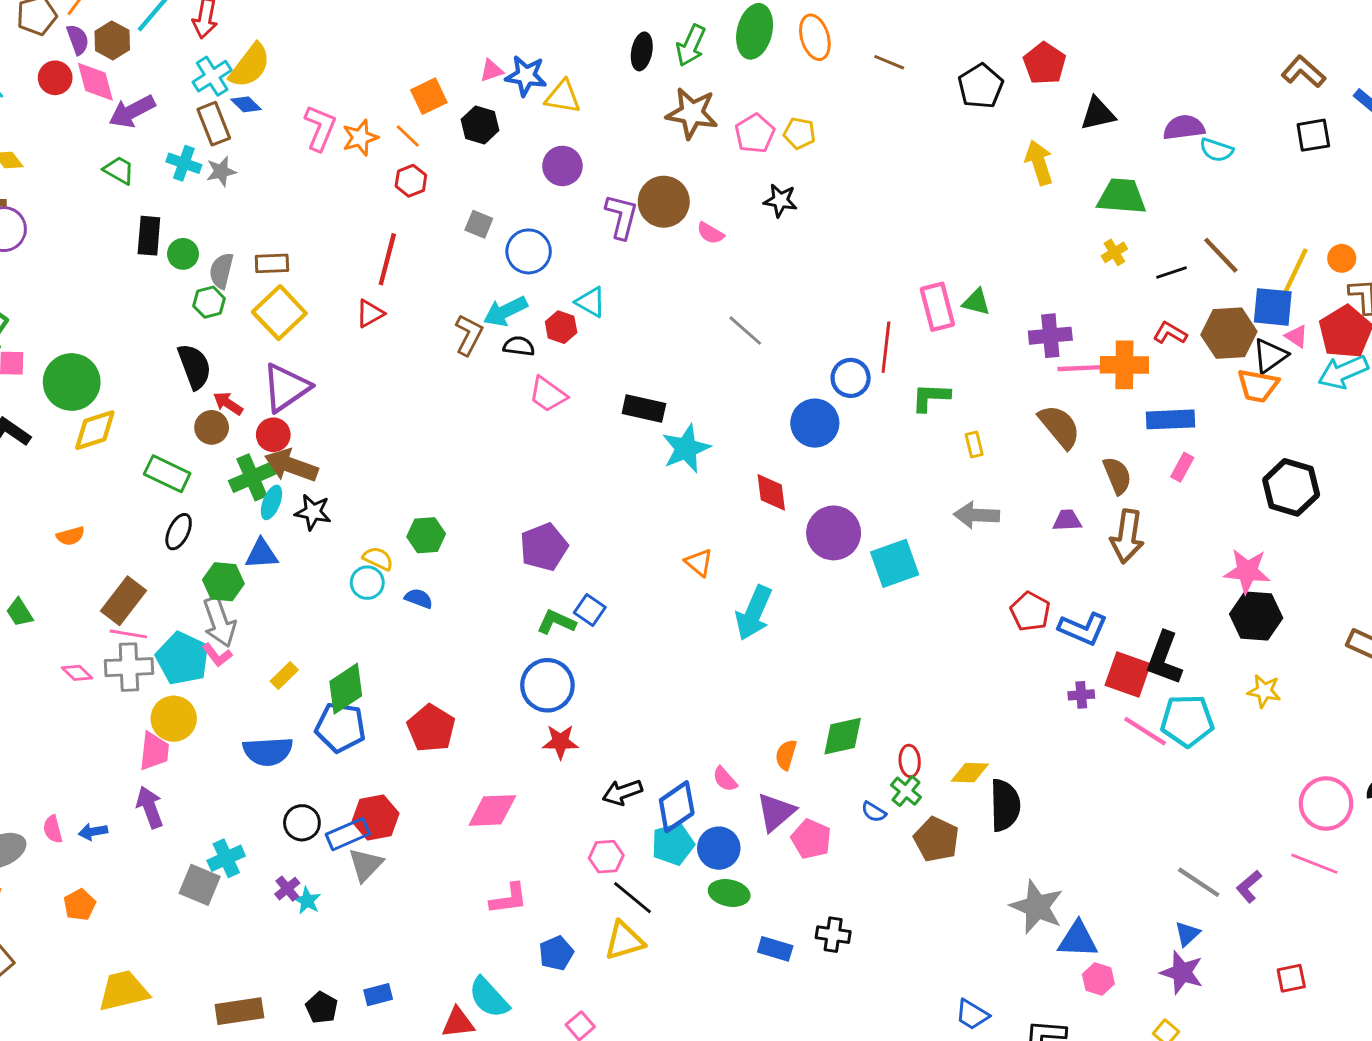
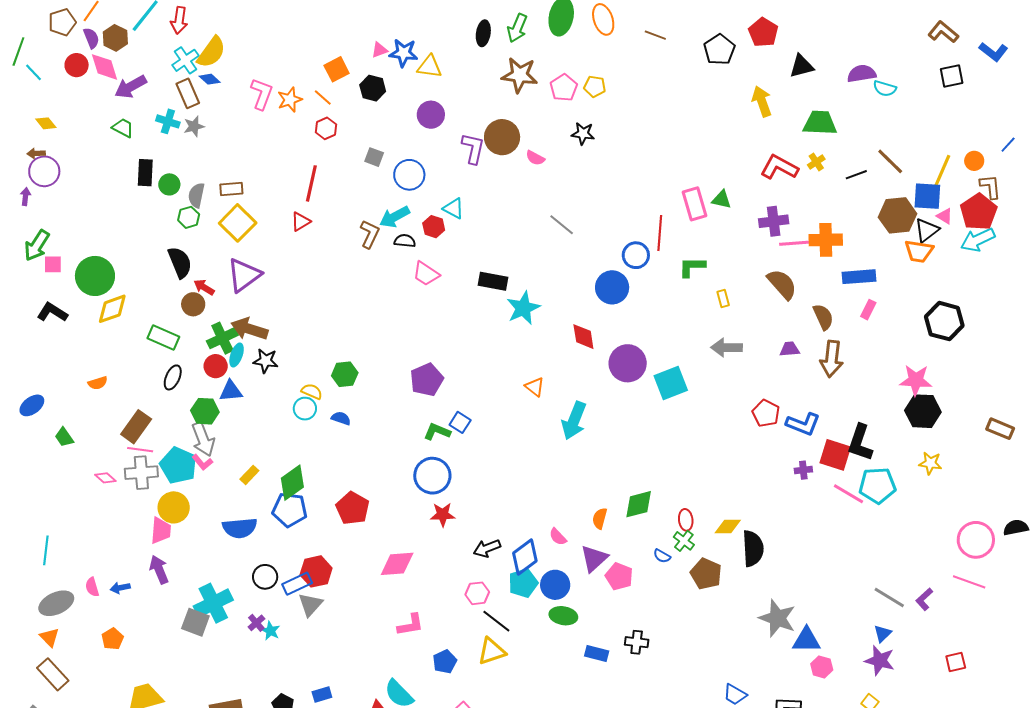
red L-shape: (1170, 333) -> (779, 167), moved, size x1.6
red circle: (273, 435) -> (216, 366), moved
cyan cross: (226, 858) -> (213, 603), size x1.5

